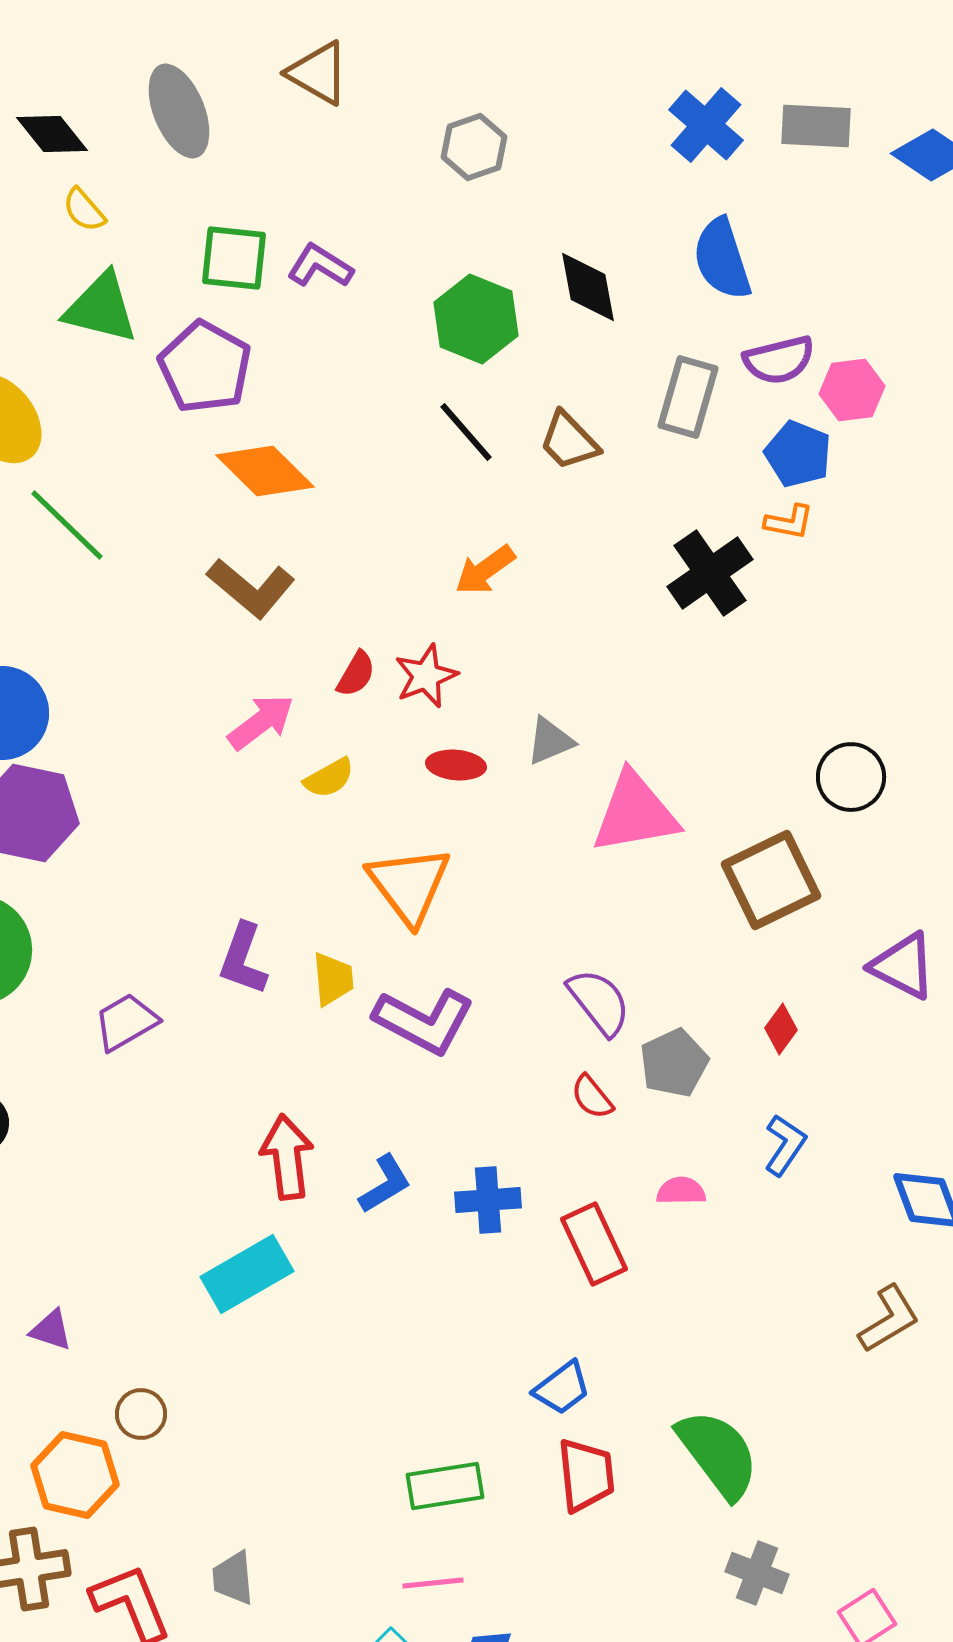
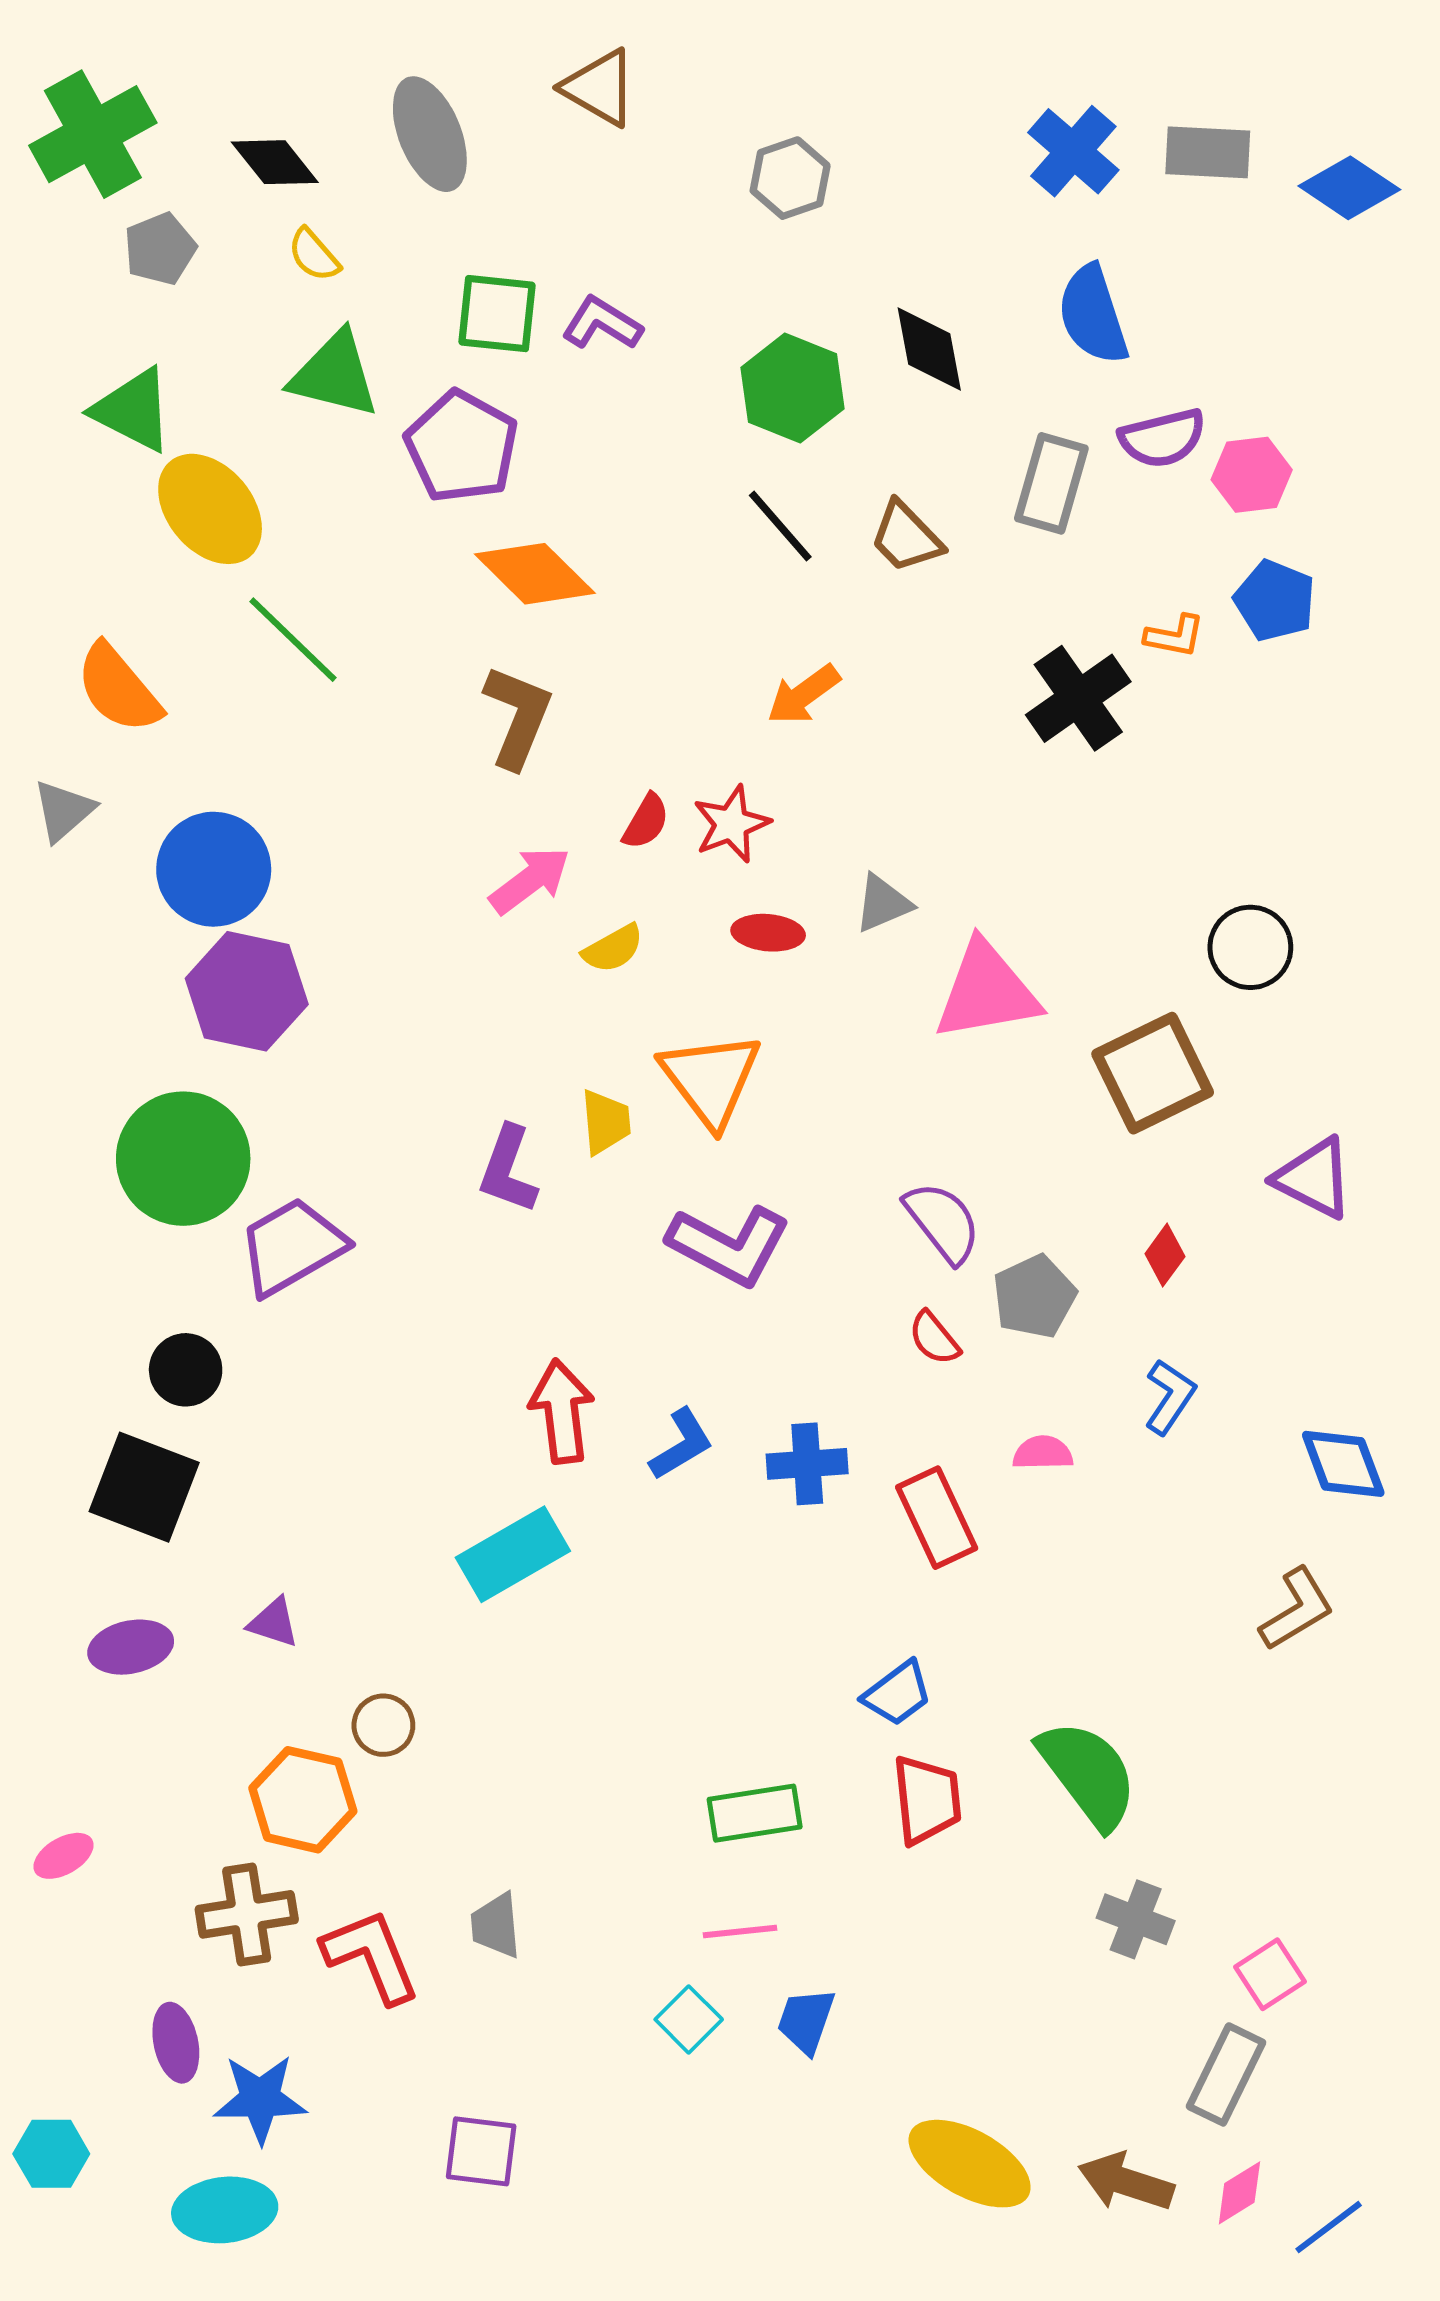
blue pentagon: (798, 454) -> (1275, 601), moved
brown L-shape: (251, 588) -> (518, 717), turned -108
yellow trapezoid: (333, 979) -> (606, 1122), moved
purple trapezoid: (126, 1022) -> (292, 1247), moved, size x1.4

